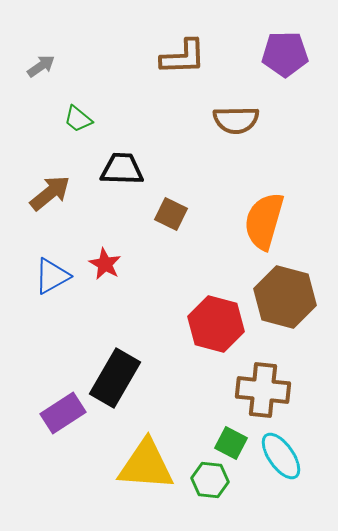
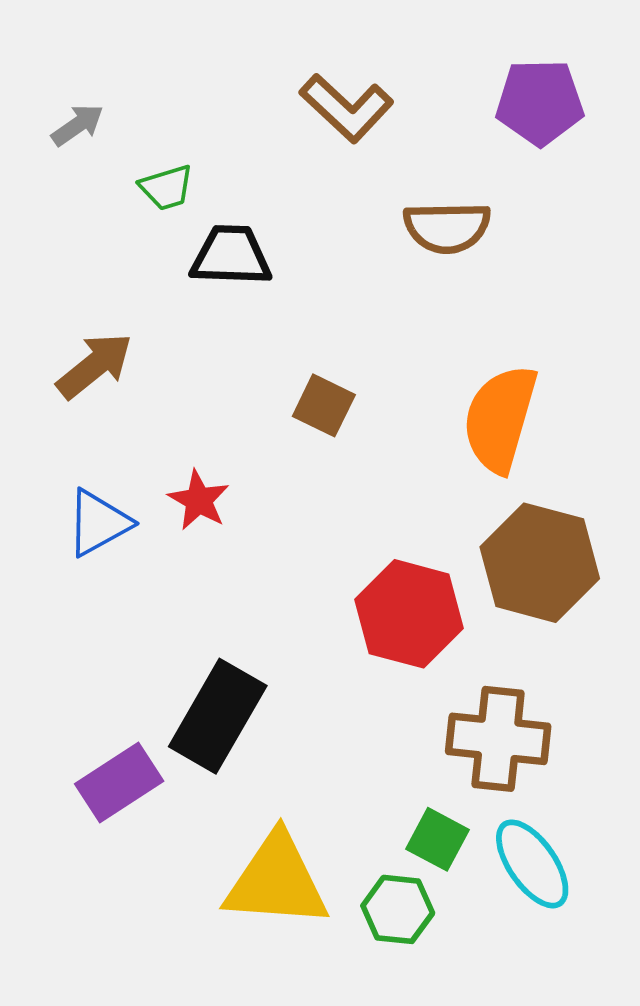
brown L-shape: (183, 57) -> (347, 108), turned 45
green trapezoid: (78, 119) -> (167, 188), moved, turned -56
black trapezoid: (122, 169) -> (231, 256), moved

